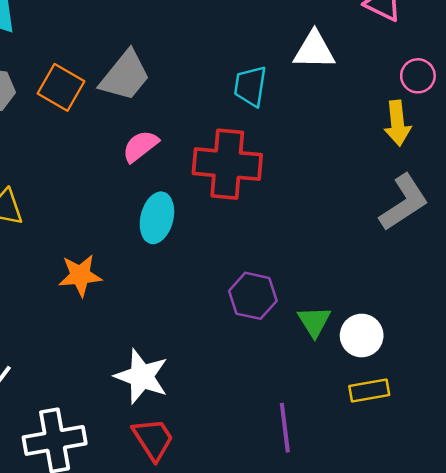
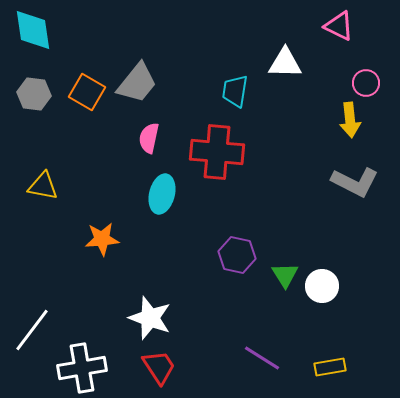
pink semicircle: (140, 146) -> (149, 138), turned -40
gray L-shape: (404, 202) -> (355, 182), turned 60
yellow rectangle: (369, 391) -> (330, 367), moved
purple line: (285, 428) -> (262, 358), turned -51

